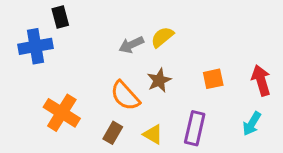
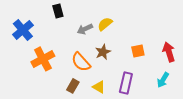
black rectangle: (60, 17) -> (58, 11), moved
blue cross: (36, 46) -> (23, 30), turned -30
orange cross: (62, 113) -> (43, 59), moved, turned 30

